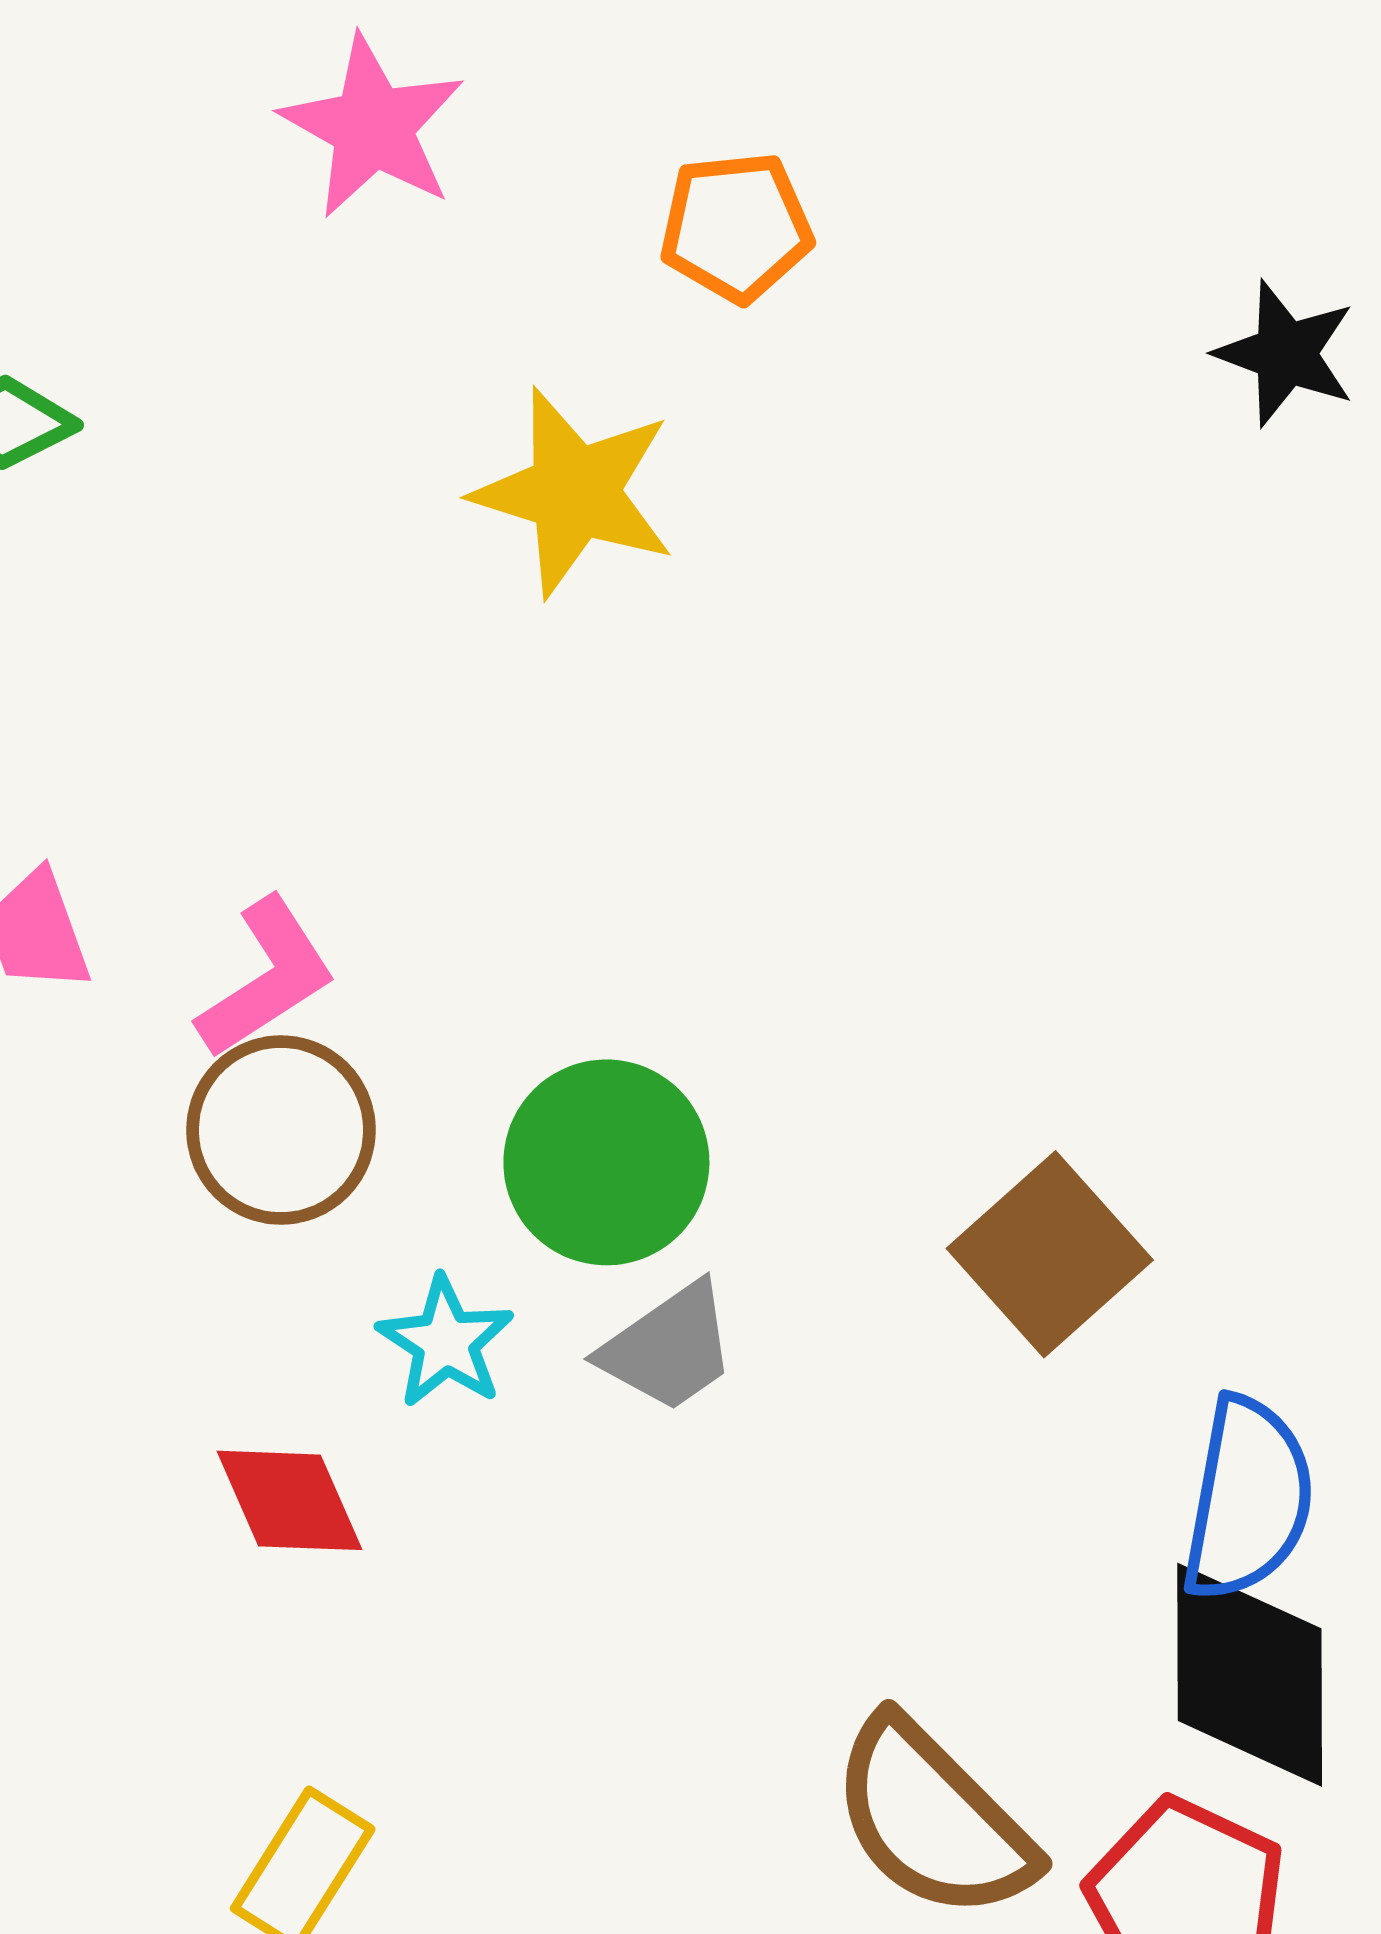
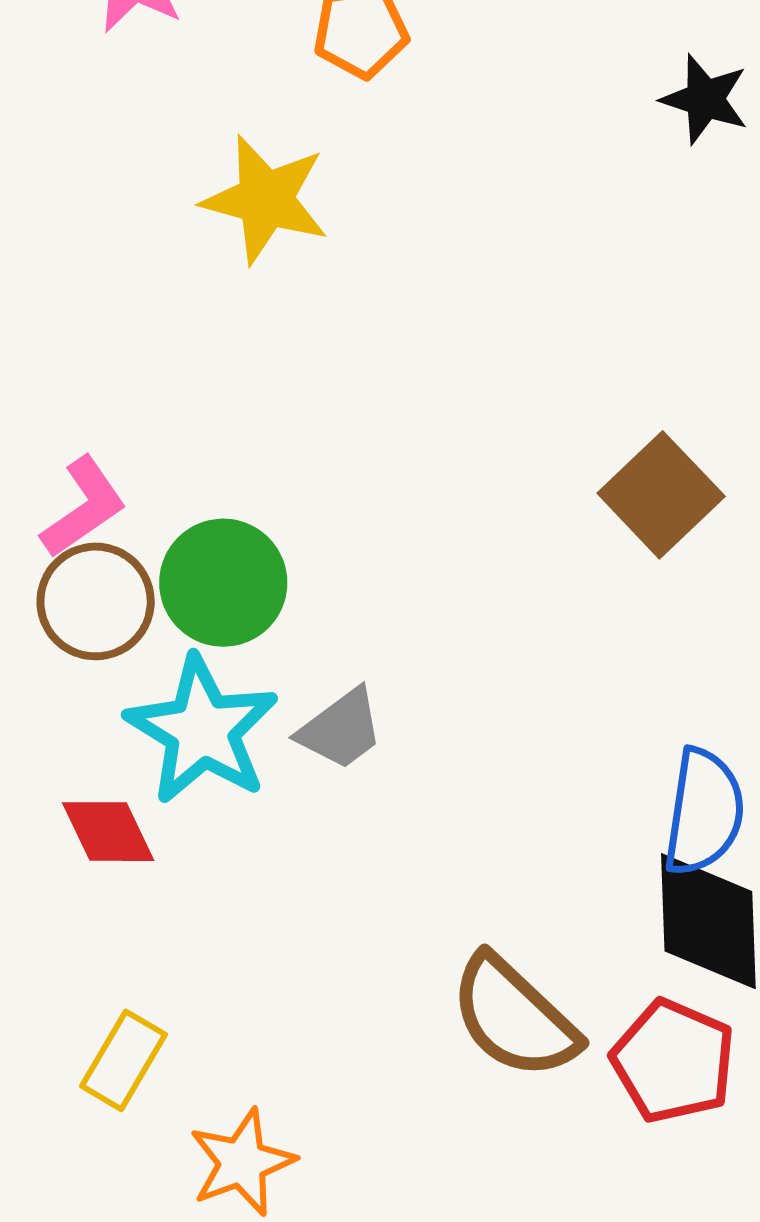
green circle: (606, 1162) -> (223, 583), moved
brown square: (1050, 1254) -> (661, 495), moved
cyan star: (446, 1342) -> (202, 730), size x1.8

